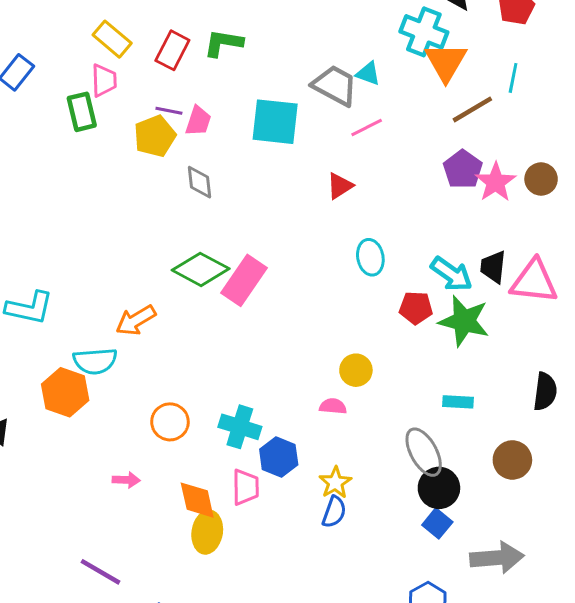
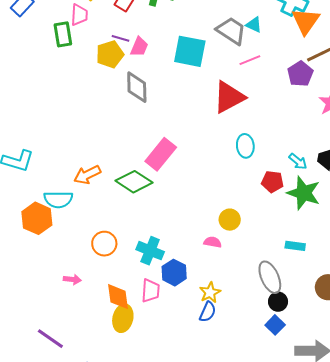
purple pentagon: (463, 169) -> (300, 74), moved
gray diamond: (200, 182) -> (137, 87), size x1.4
red triangle: (340, 186) -> (229, 97), size x1.8
green diamond: (201, 269) -> (134, 182), moved
cyan arrow: (451, 274) -> (298, 161), size x0.7
black circle: (439, 488) -> (278, 302), size x0.7

